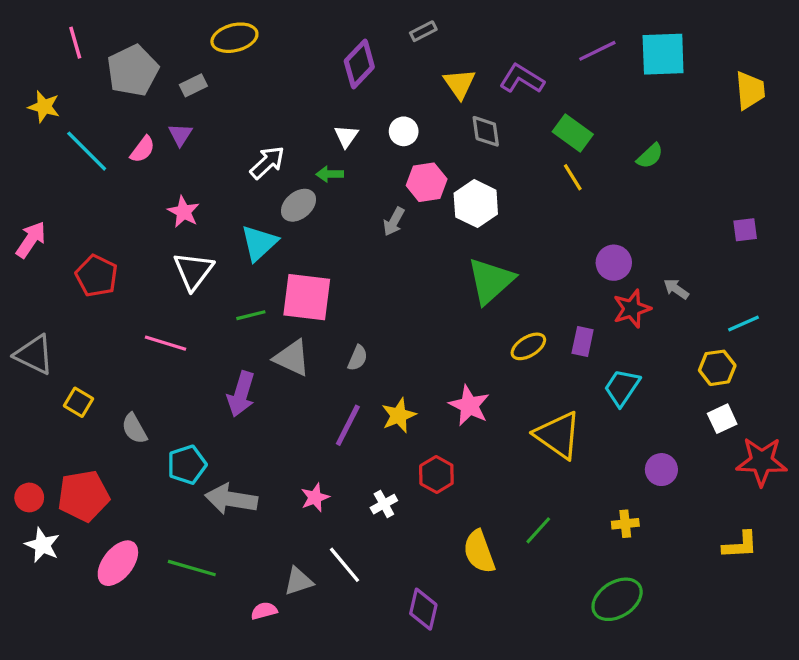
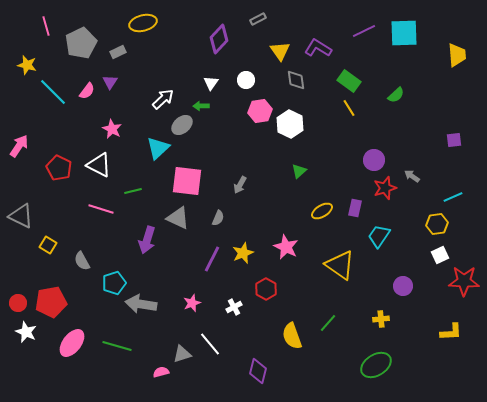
gray arrow: (394, 222) -> (240, 185), moved
white triangle: (193, 271) -> (99, 165), moved, turned -40
green triangle: (491, 281) -> (299, 171), size x0.5
green line: (251, 315) -> (133, 191), moved

